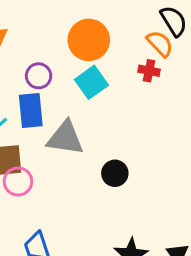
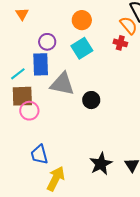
orange circle: (89, 40) -> (82, 20), size x0.7
black circle: (115, 173) -> (91, 100), moved

